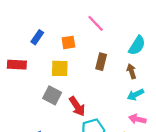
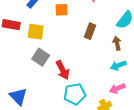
yellow square: (60, 68) -> (36, 32), moved
pink arrow: (137, 119) -> (117, 89), turned -42

